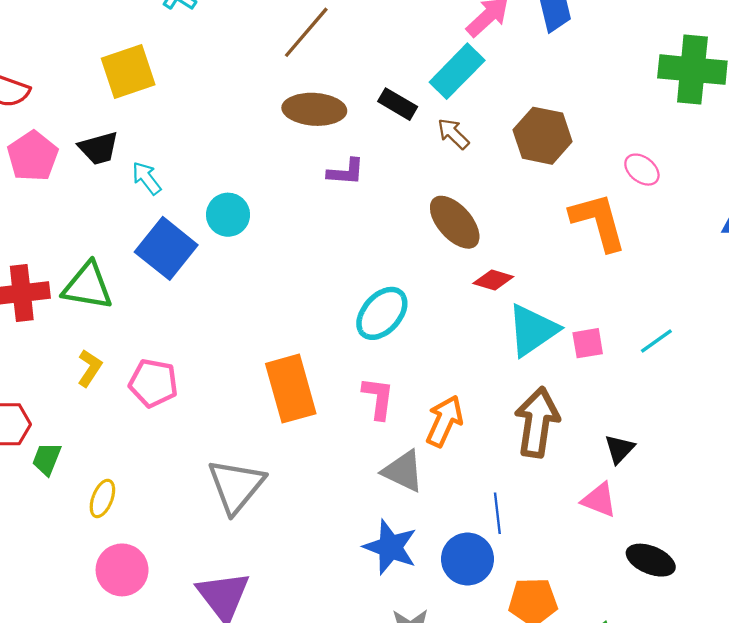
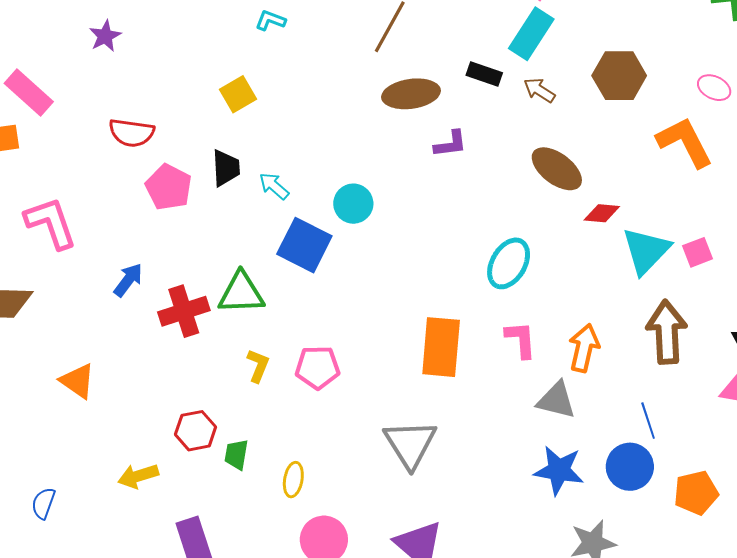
yellow square: (128, 71) -> (238, 94), size x0.7
black trapezoid: (99, 148) -> (226, 168), turned -66
orange rectangle: (291, 389) -> (441, 347), turned 32

